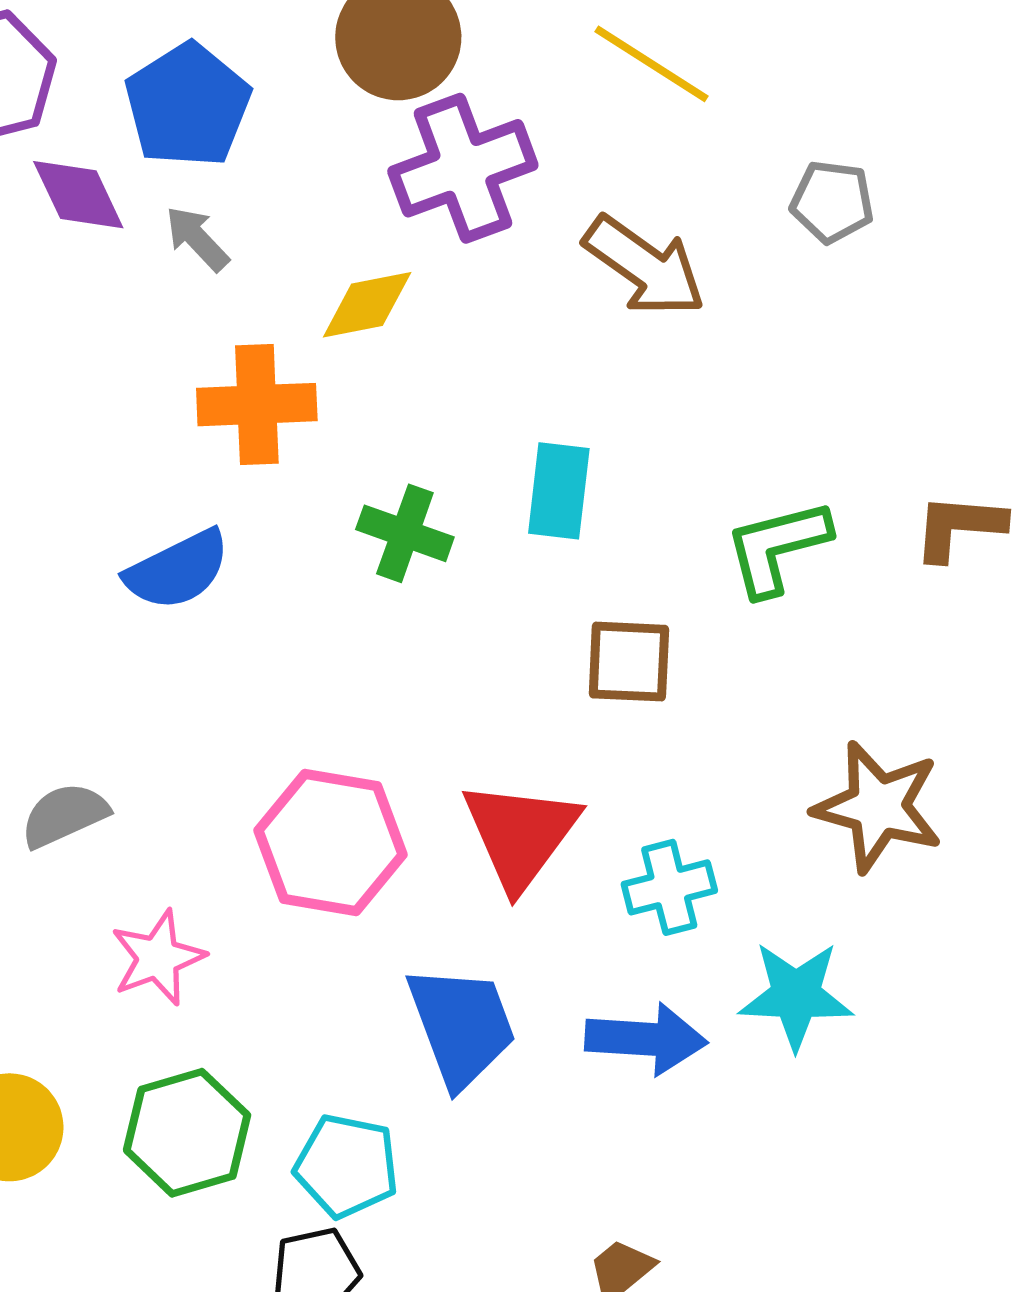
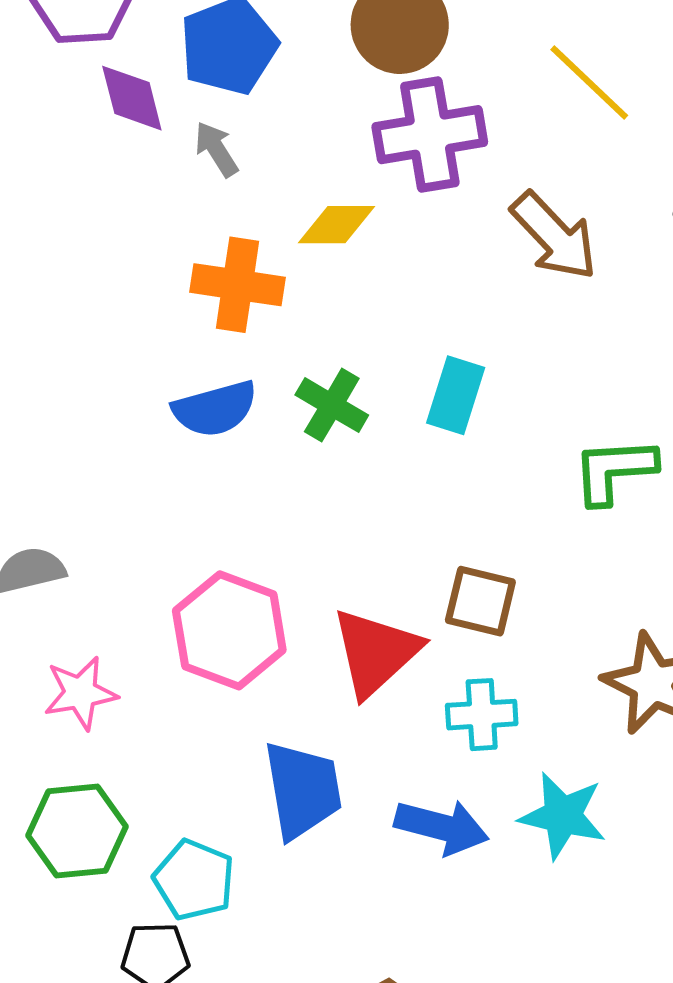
blue semicircle: (178, 570) -> (215, 409), moved
brown square: (629, 662) -> (480, 601), moved

